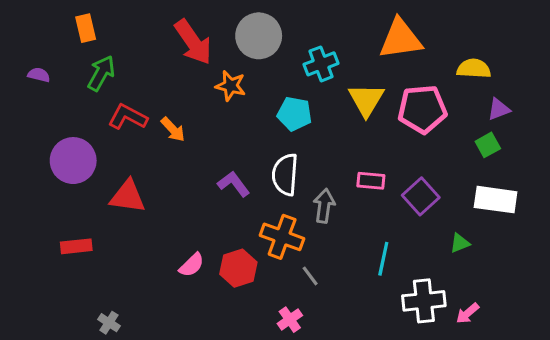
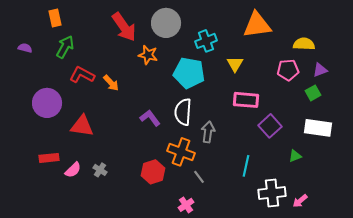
yellow triangle: (366, 100) -> (235, 64), size x0.7
pink pentagon: (422, 109) -> (288, 70), moved, size x0.7
cyan pentagon: (294, 114) -> (189, 73), size x1.4
pink rectangle: (371, 181) -> (246, 100), moved, size x1.4
pink semicircle: (192, 265) -> (73, 170), moved
gray cross: (109, 323) -> (100, 170), moved

